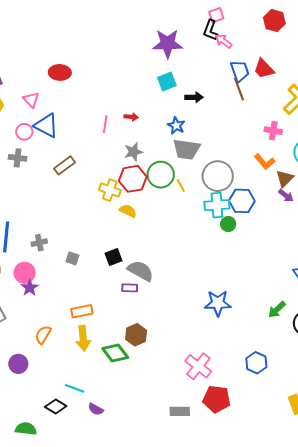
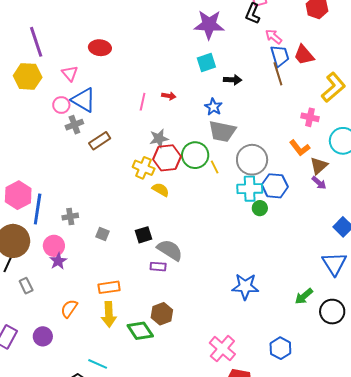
pink arrow: (224, 41) -> (274, 37), moved
gray star: (133, 152) -> (159, 138), moved
gray cross: (18, 158) -> (74, 125), moved, turned -30

